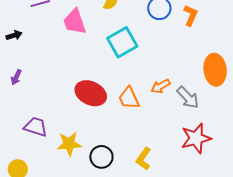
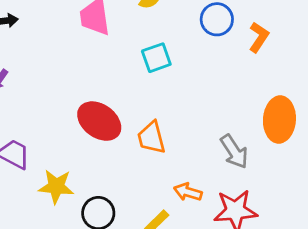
cyan square: (122, 42) -> (156, 58), size x0.7
orange arrow: (161, 86) -> (188, 192), moved, turned 36

